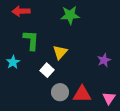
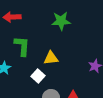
yellow triangle: (60, 52) -> (51, 58), turned 42

